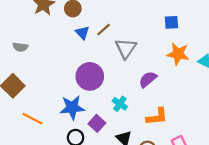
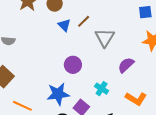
purple circle: (90, 76) -> (73, 65), size x0.7
orange L-shape: (157, 117) -> (136, 99), turned 40

